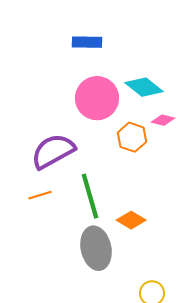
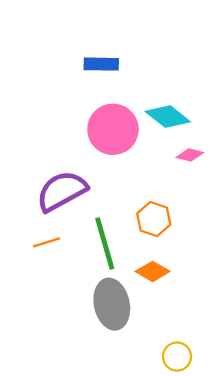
orange hexagon: (132, 137) -> (154, 219), moved

